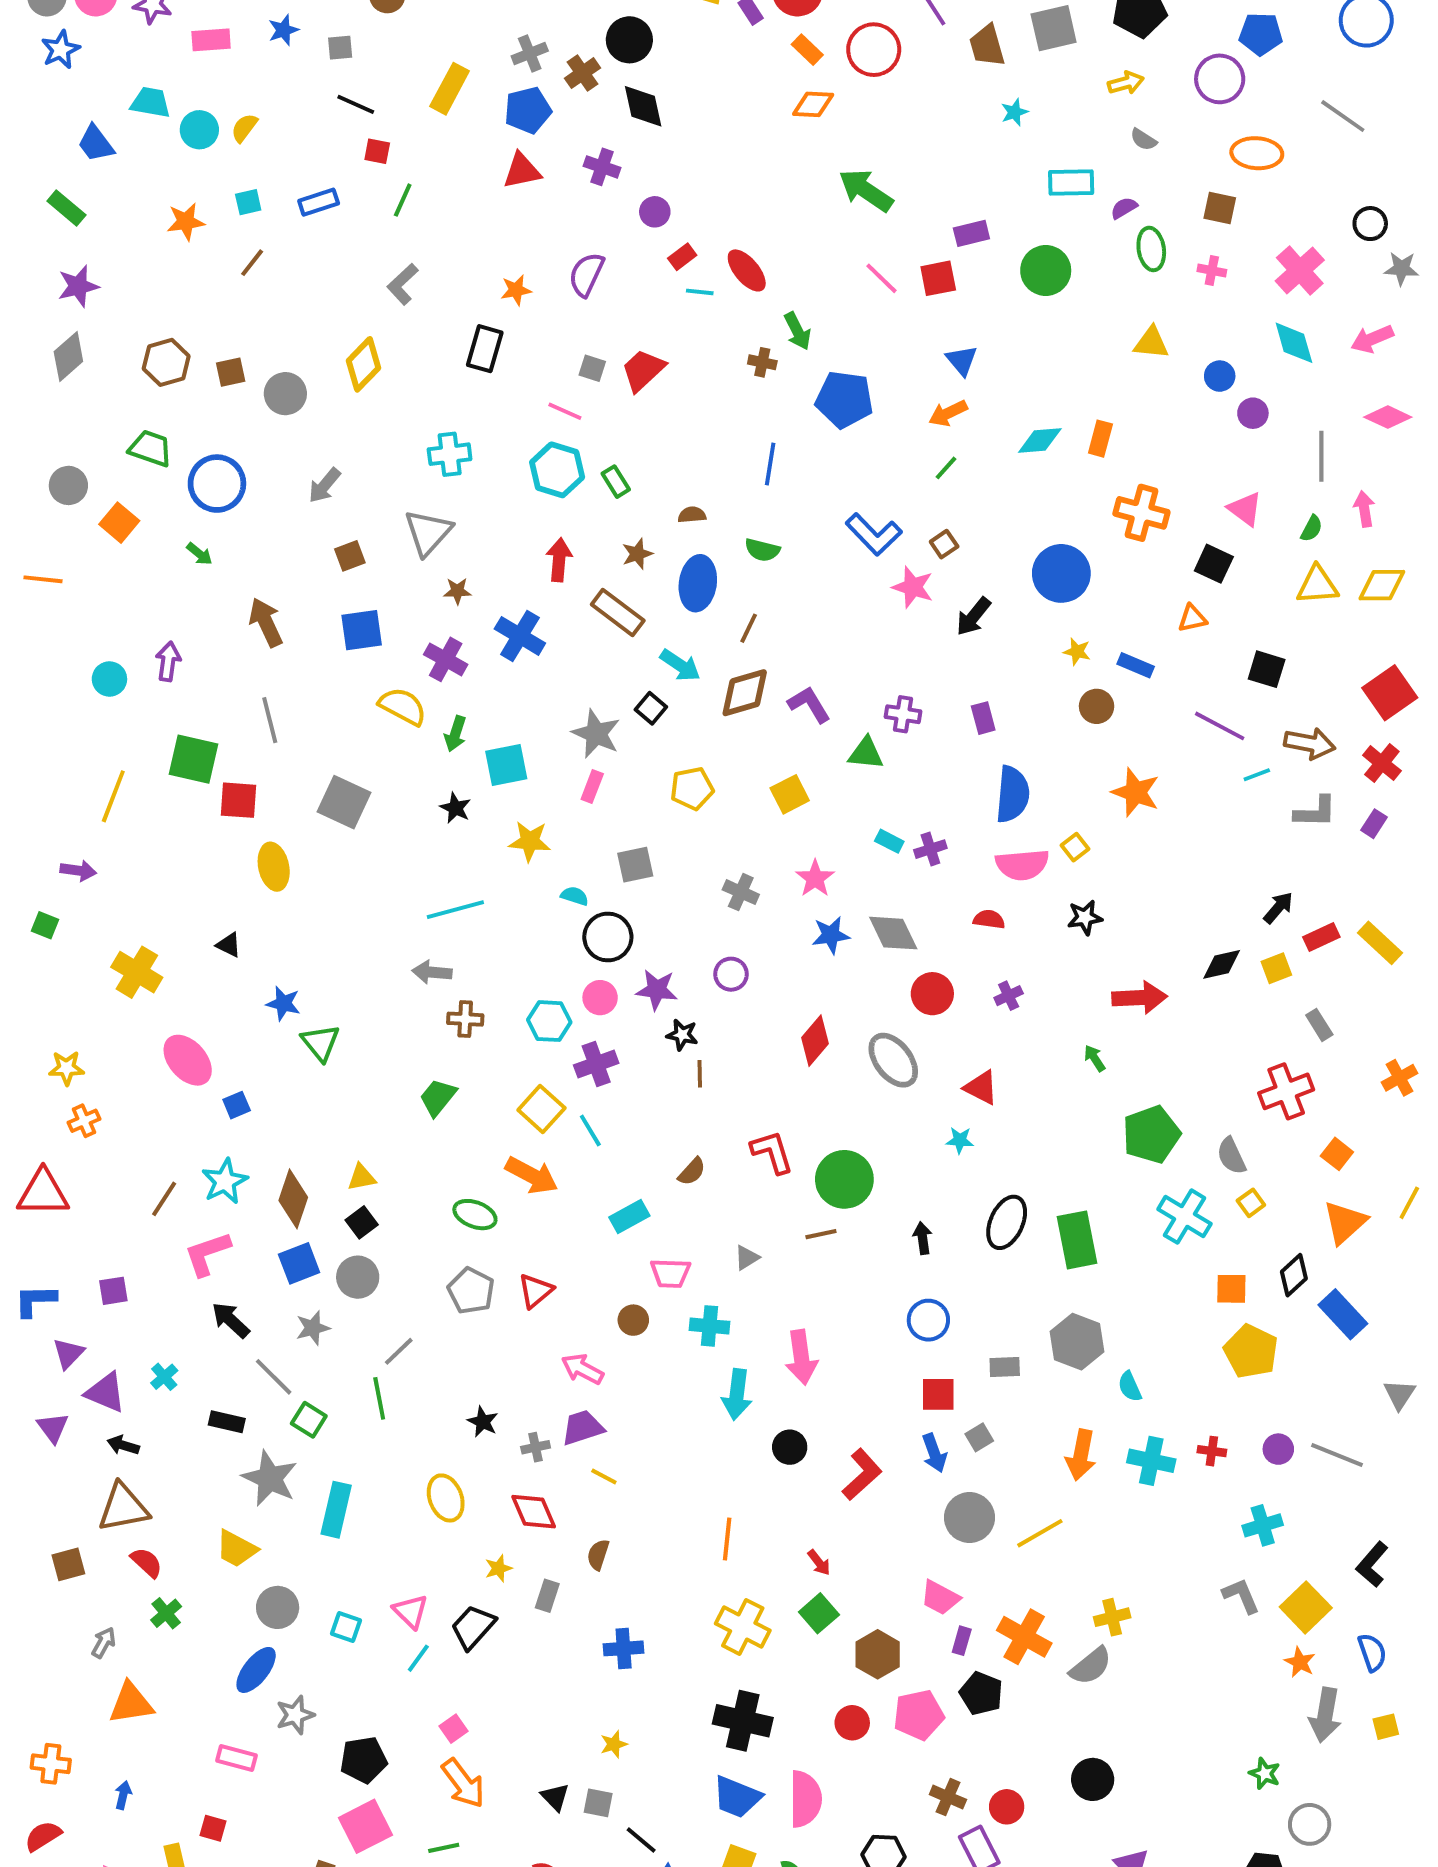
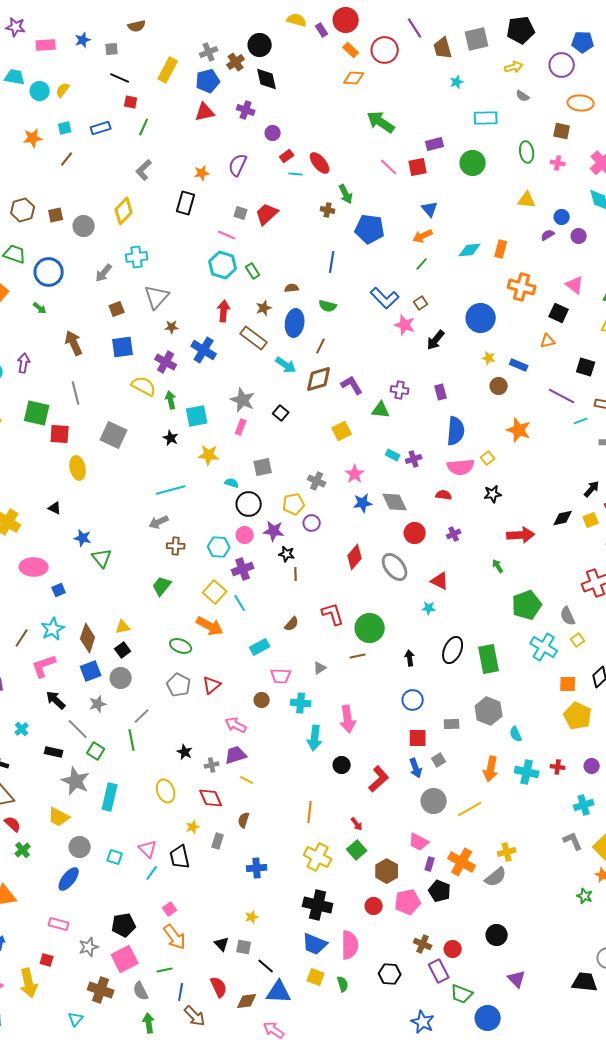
purple semicircle: (1124, 208) -> (548, 235), moved
cyan cross: (450, 454) -> (137, 257), moved
black square: (651, 708) -> (281, 413), moved
green arrow: (455, 734) -> (171, 400), turned 150
yellow pentagon: (692, 788) -> (294, 504), moved
gray arrow: (432, 972) -> (159, 522), turned -30
pink ellipse: (188, 1060) -> (34, 567), turned -48
black trapezoid: (473, 1627) -> (180, 857), turned -55
gray star: (295, 1715) -> (89, 947), moved
green star: (1265, 1774) -> (585, 896), moved

